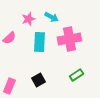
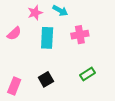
pink cross: (69, 39) -> (80, 35), size x0.7

